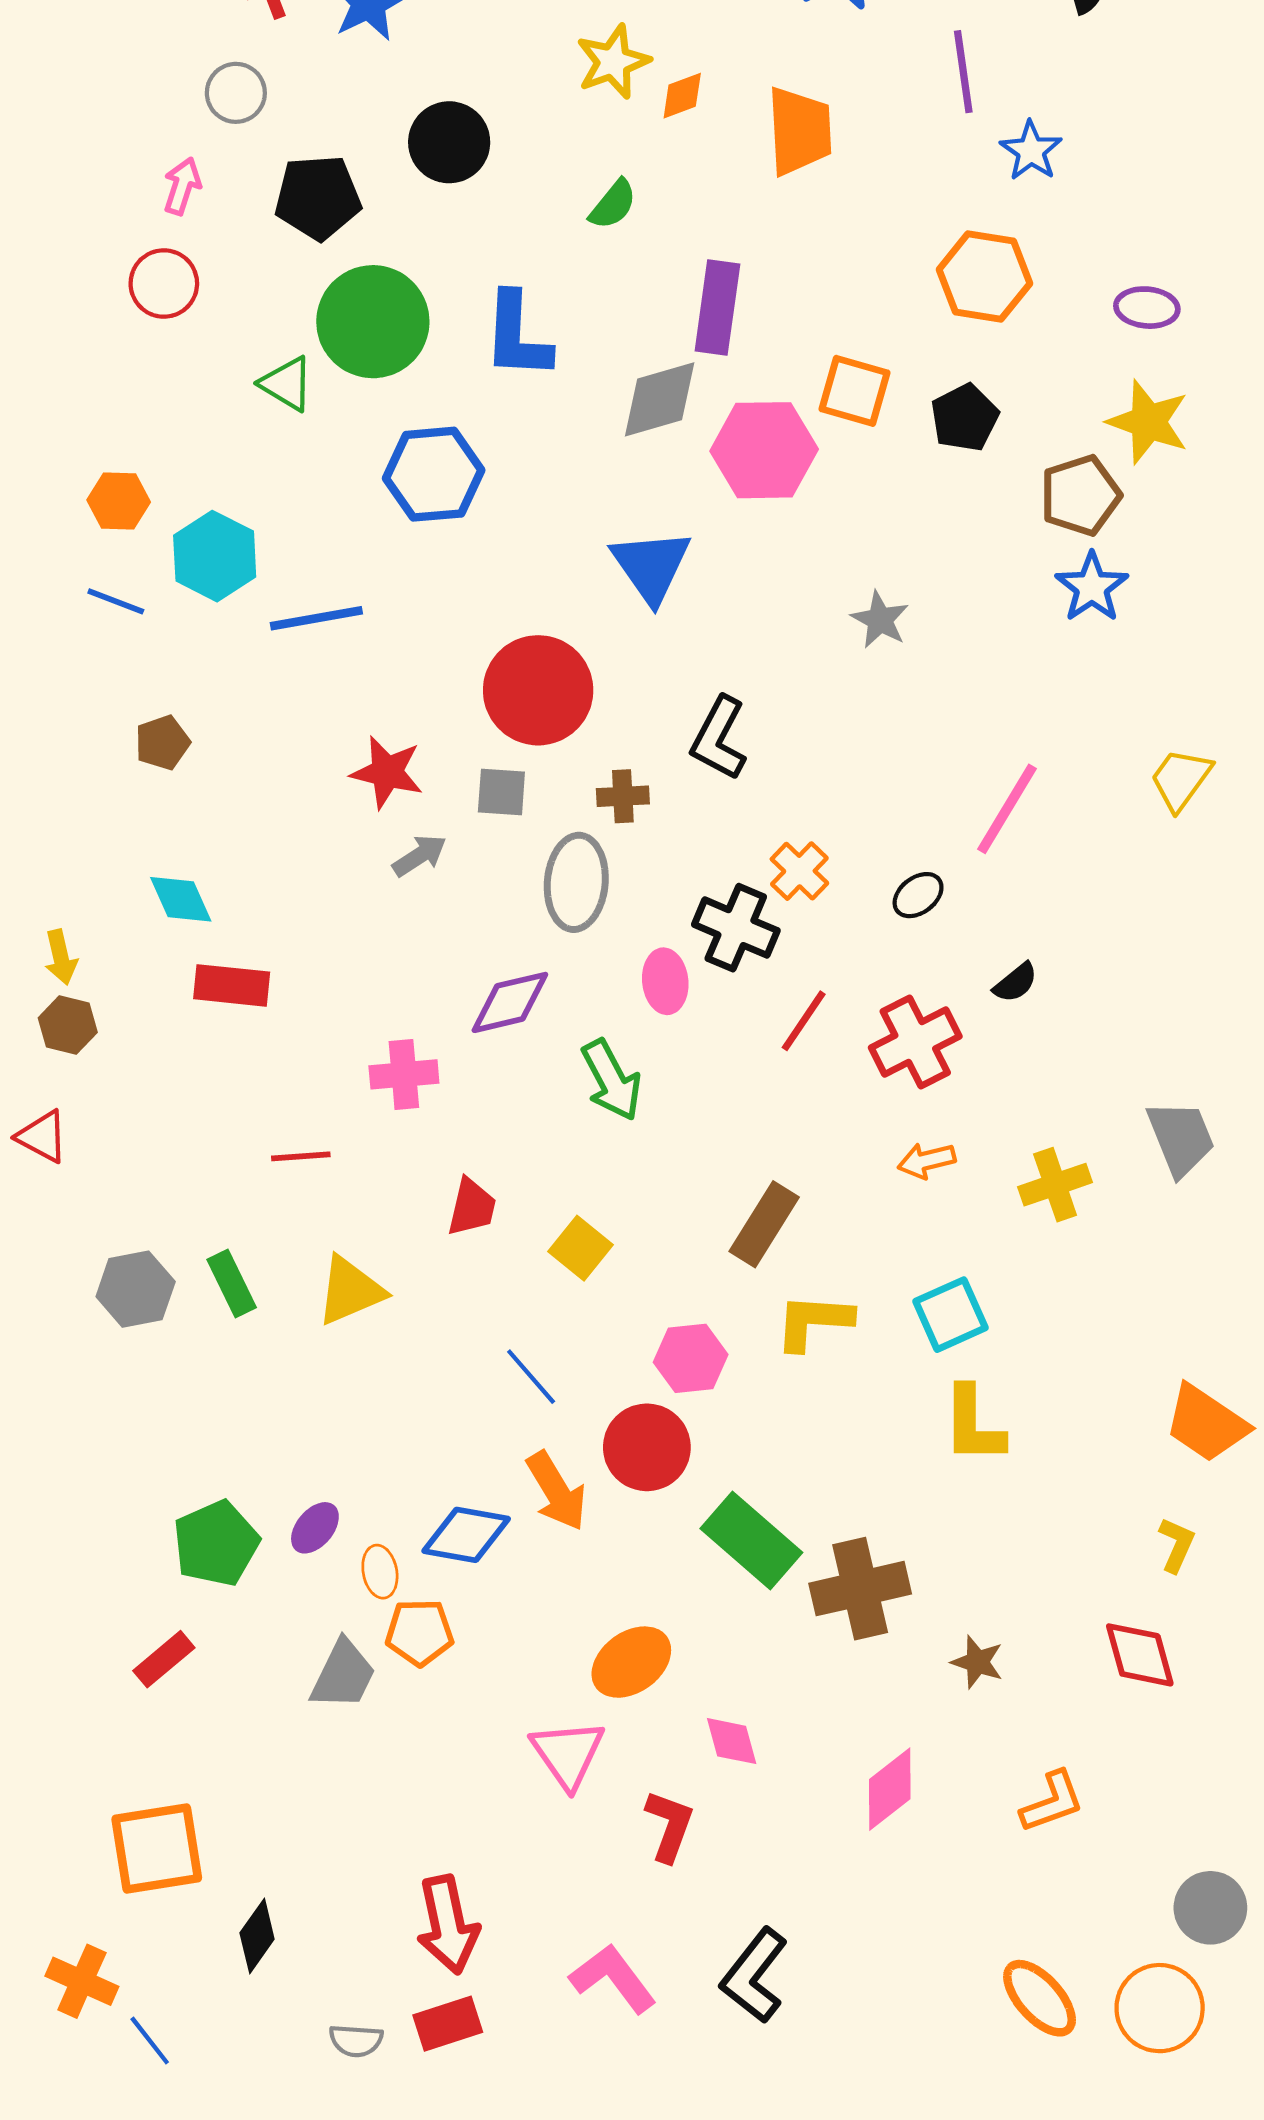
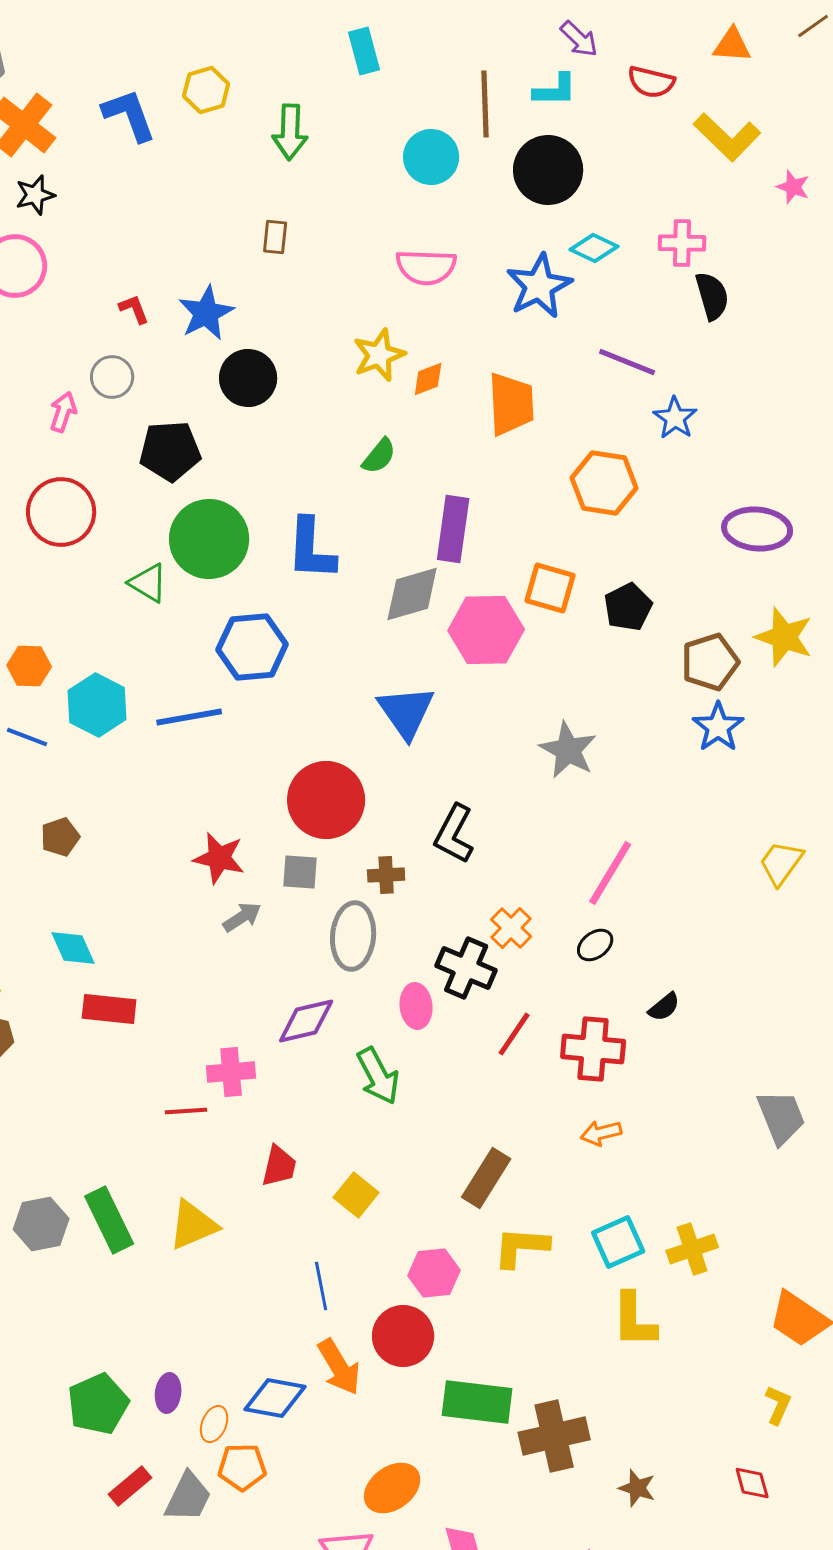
purple line: (963, 72) -> (627, 362), turned -60
black circle: (449, 142) -> (248, 378), moved
pink arrow: (182, 186) -> (63, 412), moved
orange hexagon: (984, 276) -> (604, 483), moved
red circle: (164, 284) -> (61, 512), size x1.4
purple ellipse: (1147, 308) -> (757, 529), size x1.5
yellow star: (1148, 422) -> (784, 637), moved
blue line: (316, 618) -> (189, 717), moved
gray star: (880, 620) -> (568, 750), size x1.4
pink line: (1007, 809) -> (610, 873), moved
red cross: (915, 1042) -> (593, 1049), turned 32
red line: (301, 1156) -> (186, 1111), moved
yellow cross: (1055, 1185) -> (692, 1249), moved
green rectangle: (232, 1283) -> (109, 1220), size x1.4
blue line: (531, 1377) -> (321, 1286), turned 30
purple ellipse: (315, 1528) -> (168, 1393), turned -33
green rectangle: (751, 1541) -> (477, 1402), turned -34
orange ellipse: (380, 1572) -> (214, 1424), turned 33
red diamond: (1140, 1655) -> (752, 1483), size x0.7
red rectangle: (164, 1659) -> (130, 1486), moved

